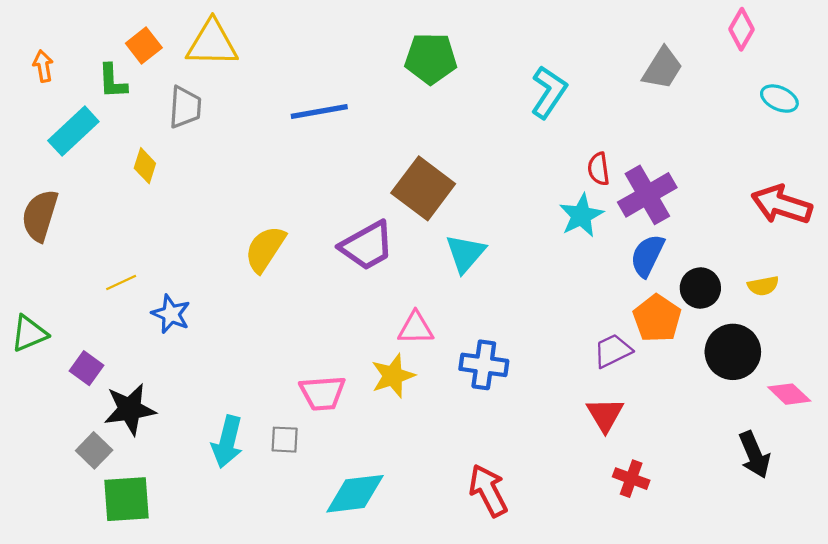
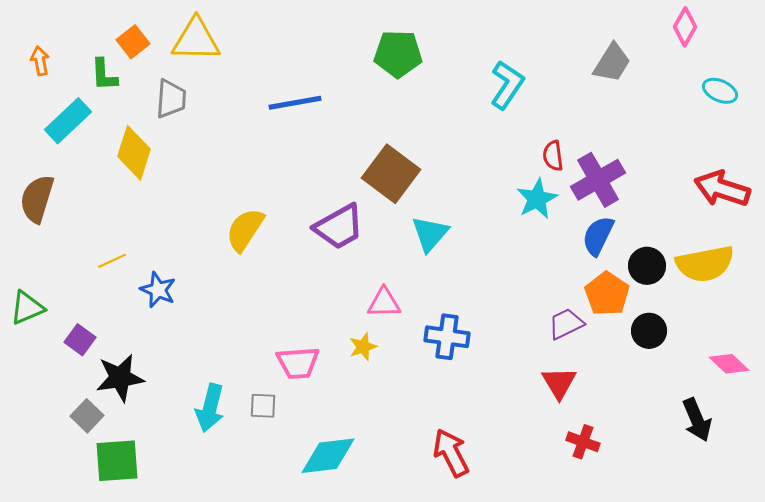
yellow diamond: (145, 166) -> (134, 153), size x1.6
yellow semicircle: (763, 286) -> (705, 264), size x2.0
black circle: (733, 352) -> (649, 331), moved, size x0.7
yellow star: (393, 376) -> (363, 347), size x0.7

